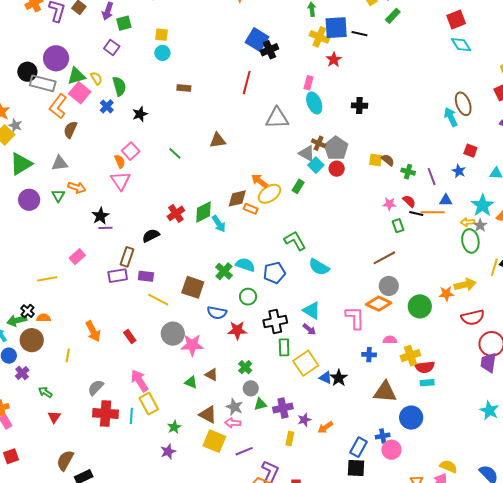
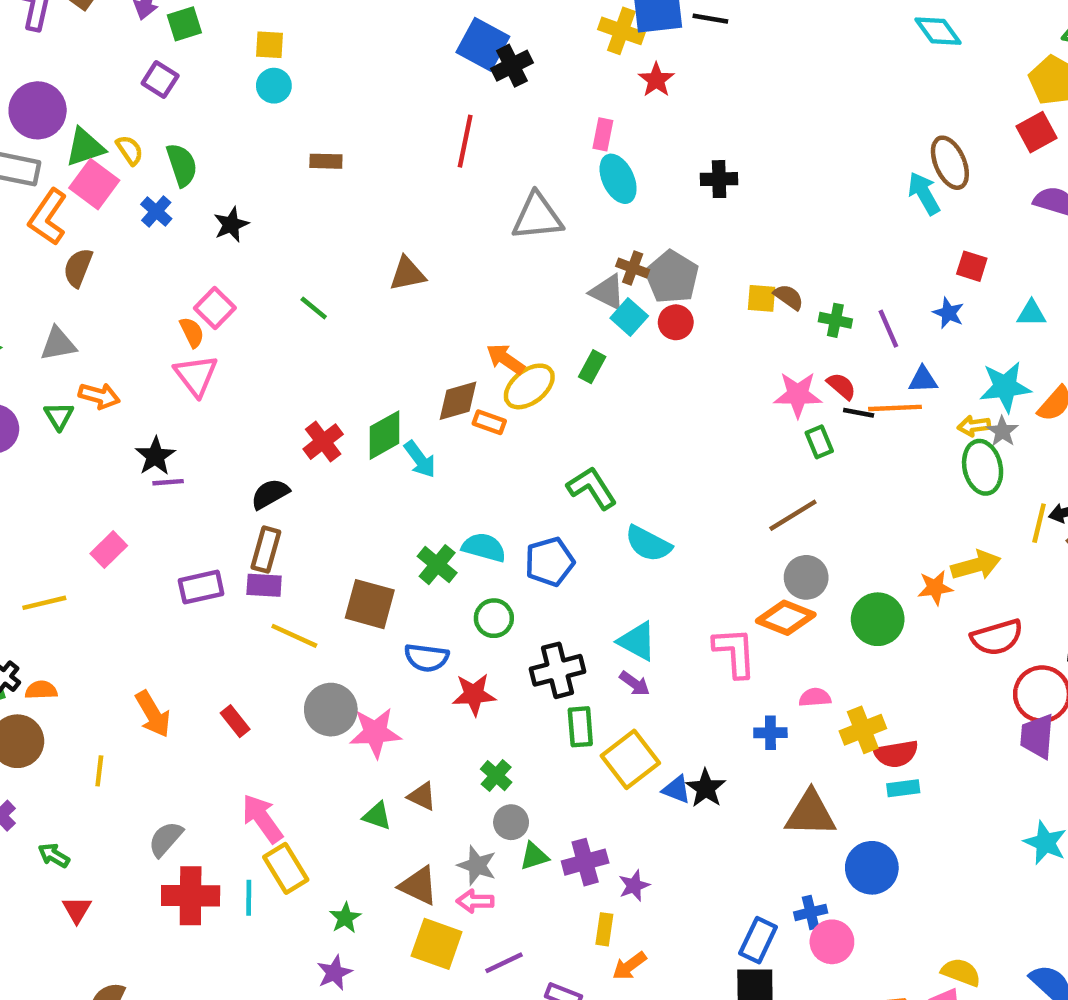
pink star: (389, 204) -> (798, 395), size x1.5
cyan star: (482, 205) -> (1005, 387), turned 30
brown rectangle: (127, 257) -> (266, 550), moved
orange arrow: (325, 427) -> (629, 966), moved

